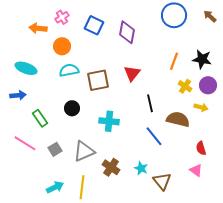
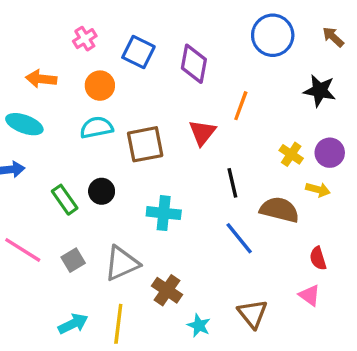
orange arrow: (38, 28) -> (41, 79), moved
orange circle: (62, 46) -> (100, 86), moved
black star: (202, 59) -> (320, 91), moved
orange line: (174, 61) -> (241, 106), moved
green rectangle: (40, 118) -> (65, 200), moved
cyan star: (141, 168) -> (199, 325), moved

